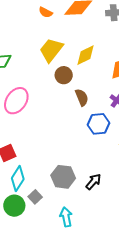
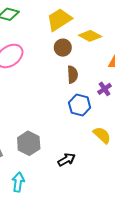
yellow diamond: (86, 55) -> (90, 36), turned 35
black arrow: (93, 182) -> (66, 160), moved

